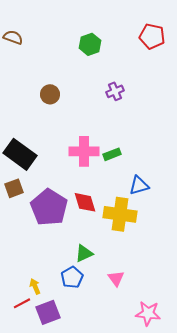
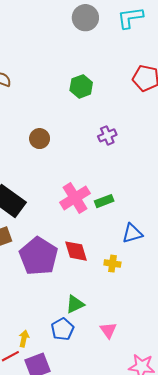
pink cross: (84, 151) -> (75, 198), turned -32
yellow cross: (120, 214) -> (112, 264), size x0.5
yellow arrow: (35, 286) -> (24, 339), turned 35

